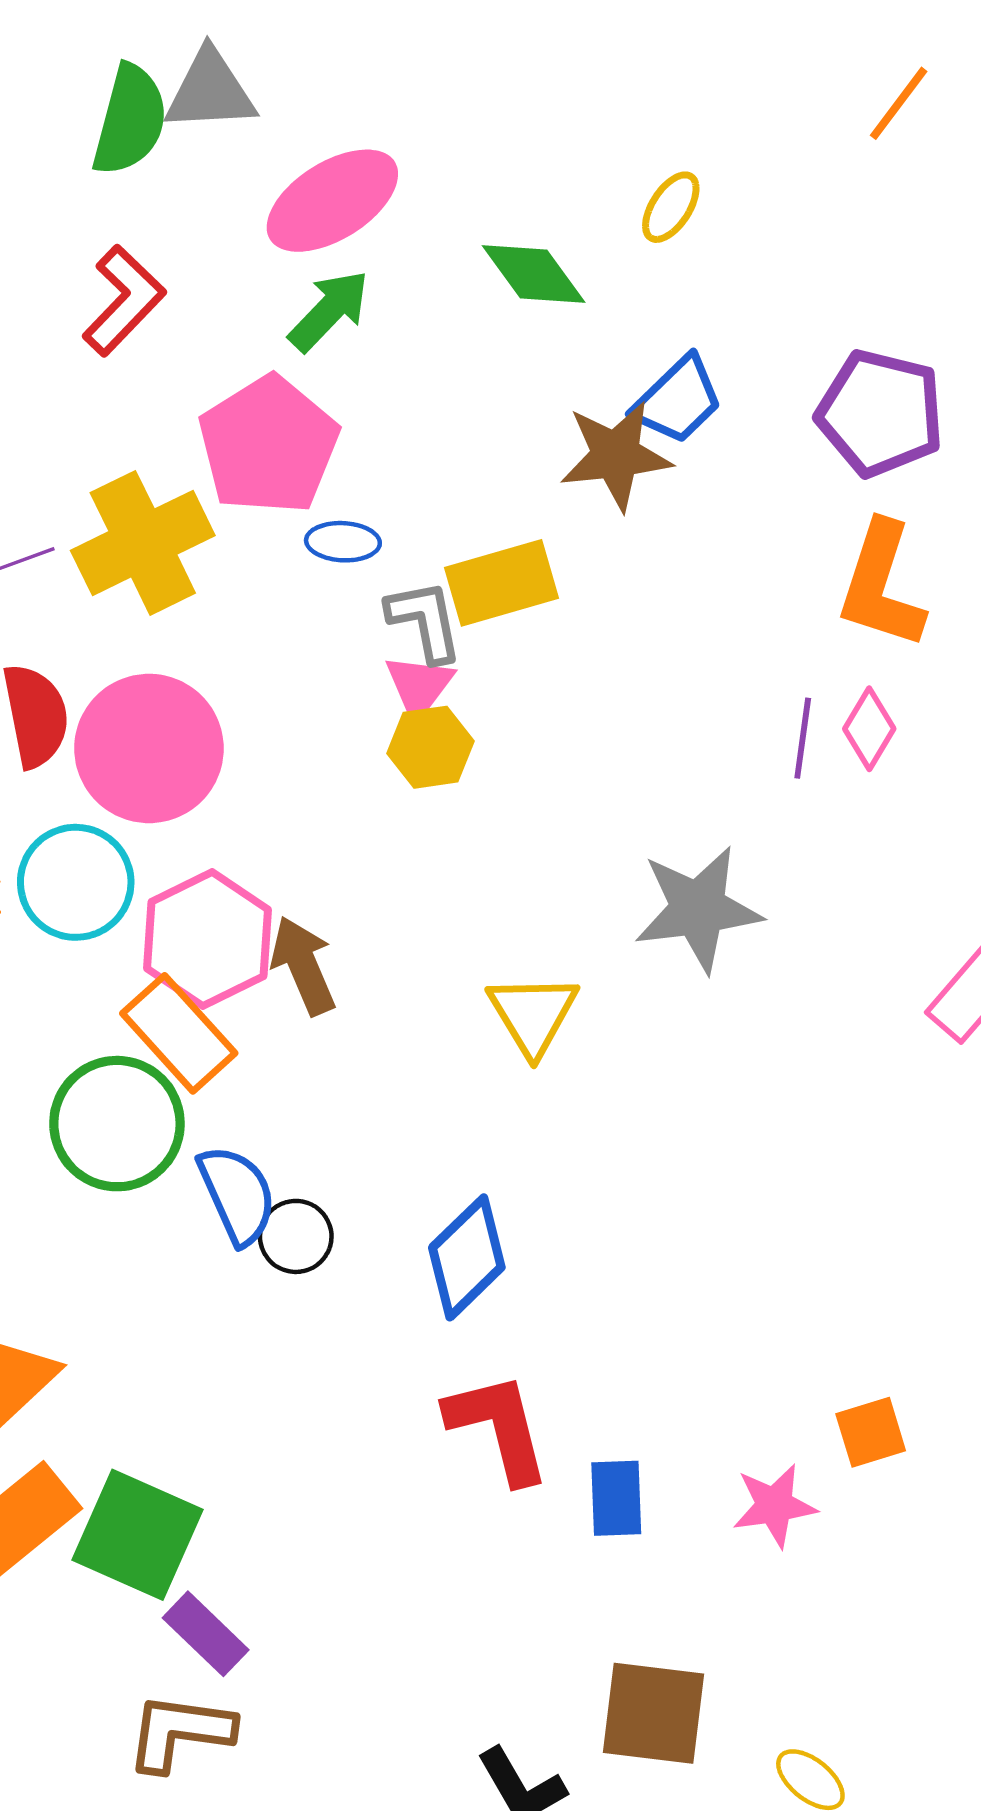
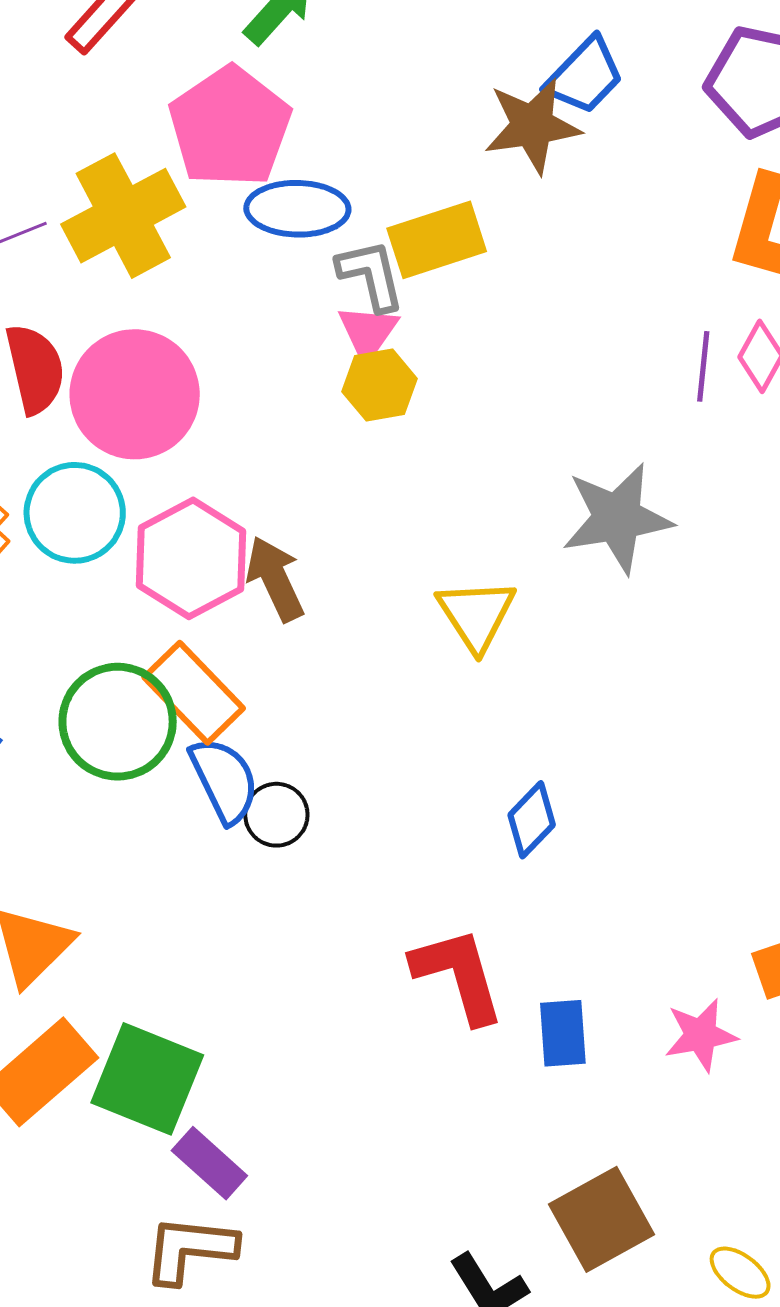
blue ellipse: (343, 542) -> (297, 209), size x1.6
orange rectangle: (179, 1033) -> (194, 693), moved
blue diamond: (467, 1257) -> (532, 820), moved, size x0.7
brown square: (653, 1713) -> (602, 1219), turned -34

